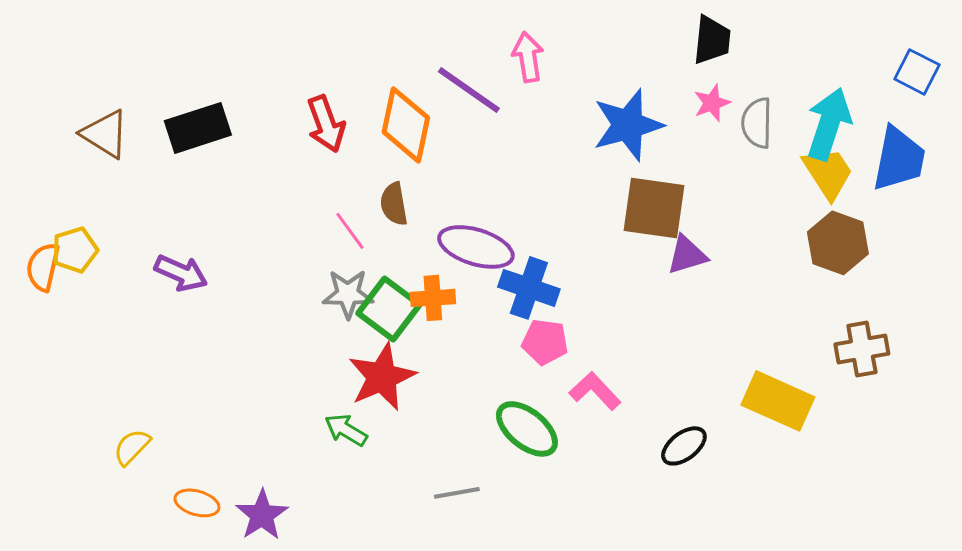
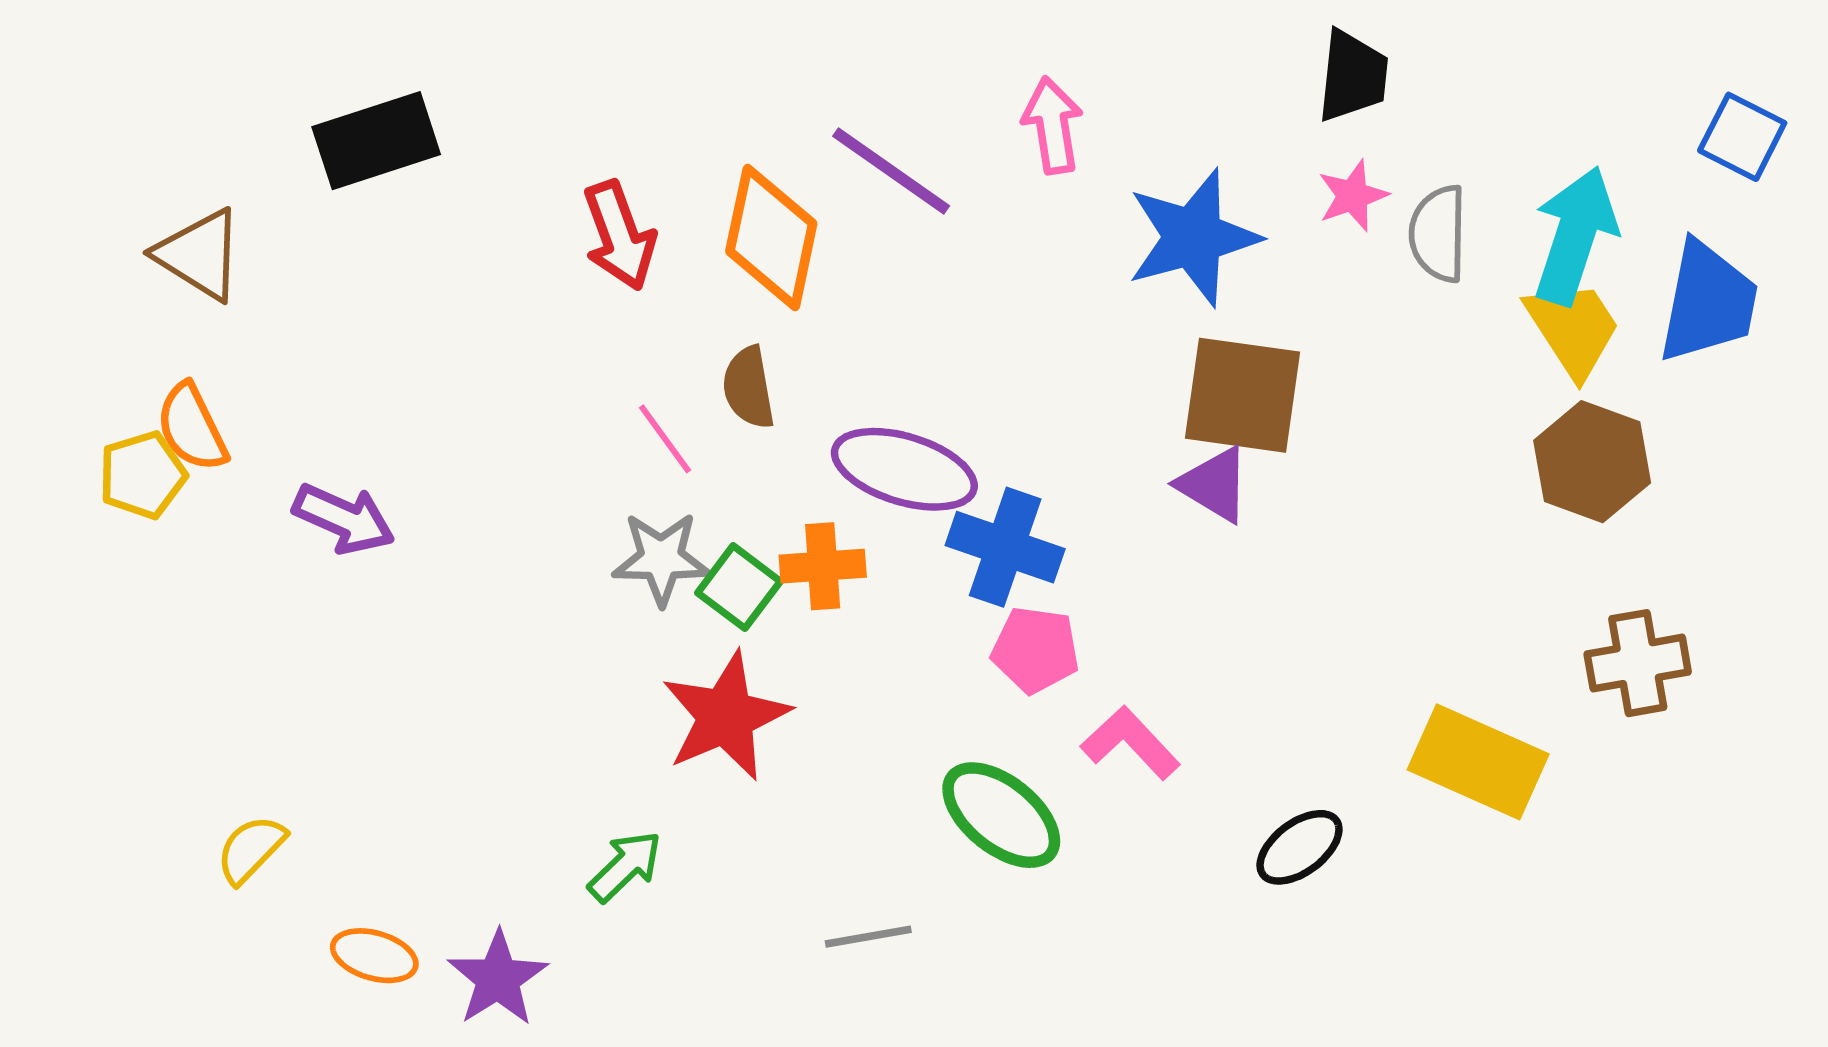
pink arrow: (528, 57) -> (1053, 125), moved
black rectangle: (198, 128) -> (376, 141), moved
purple triangle: (687, 255) -> (1214, 484), moved, turned 48
orange semicircle: (43, 267) -> (192, 427), moved, turned -39
green square: (389, 309) -> (739, 587), size x0.7
green arrow: (346, 430) -> (625, 866), moved, turned 105

